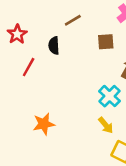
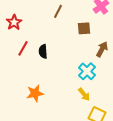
brown line: (73, 20) -> (58, 11), turned -32
black semicircle: (54, 46) -> (43, 51), moved

